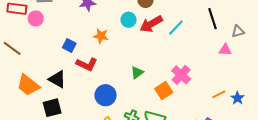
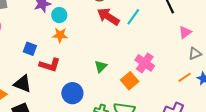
cyan circle: (128, 20) -> (59, 15), moved
red arrow: (151, 24) -> (108, 17), turned 70
gray triangle: (238, 31) -> (195, 53), moved
pink triangle: (225, 50) -> (185, 32), turned -32

